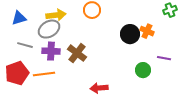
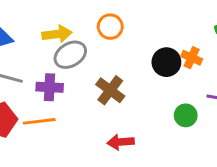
gray ellipse: (49, 29) -> (70, 55), moved
brown cross: (77, 53) -> (110, 90), moved

